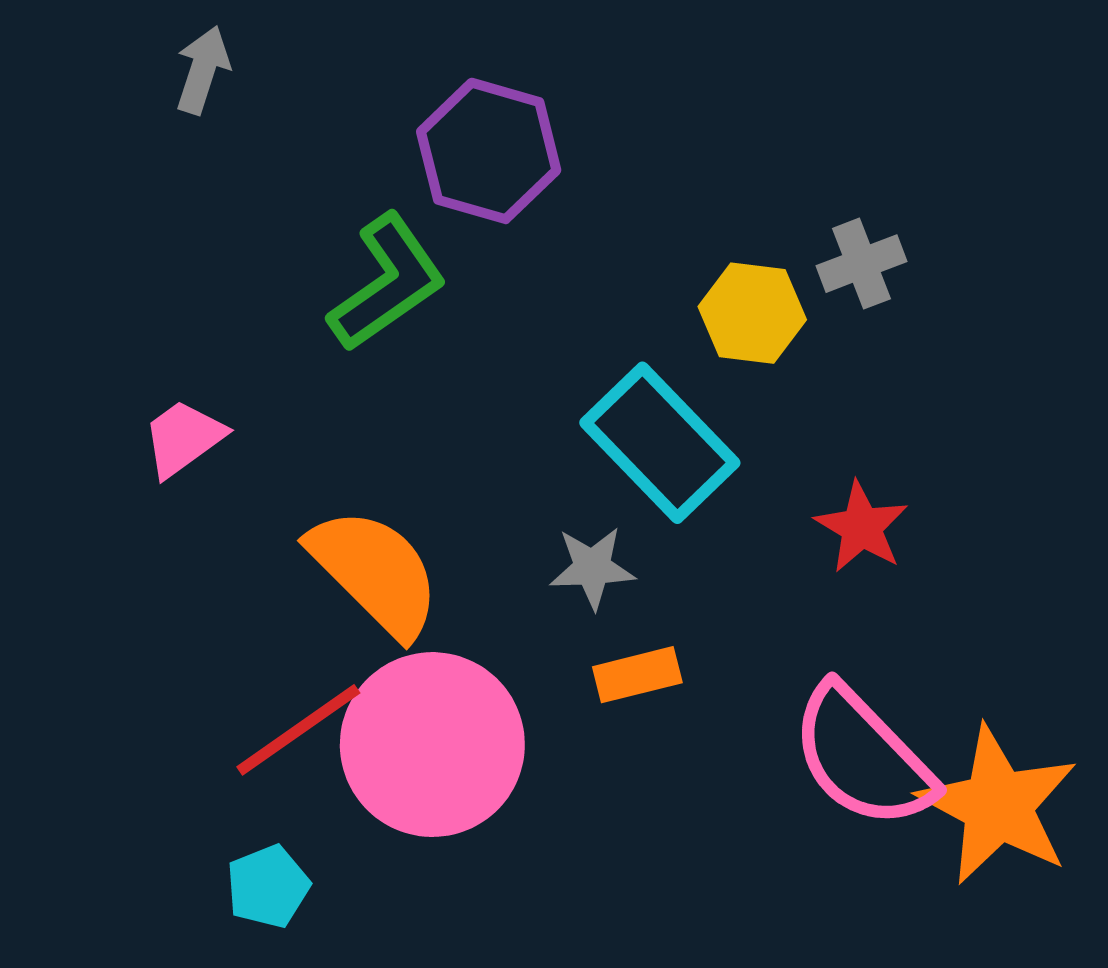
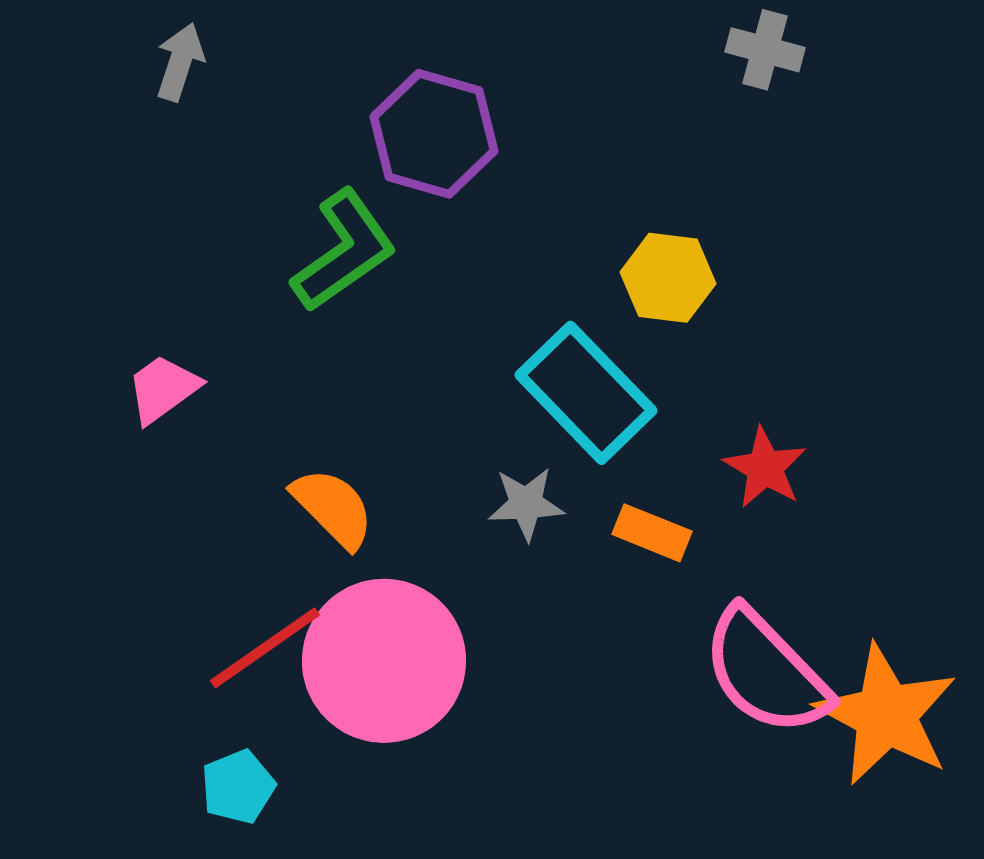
gray cross: (862, 264) -> (765, 50), moved, turned 36
orange semicircle: (375, 572) -> (333, 508), size x0.7
orange rectangle: (637, 675) -> (652, 533), moved, turned 36

